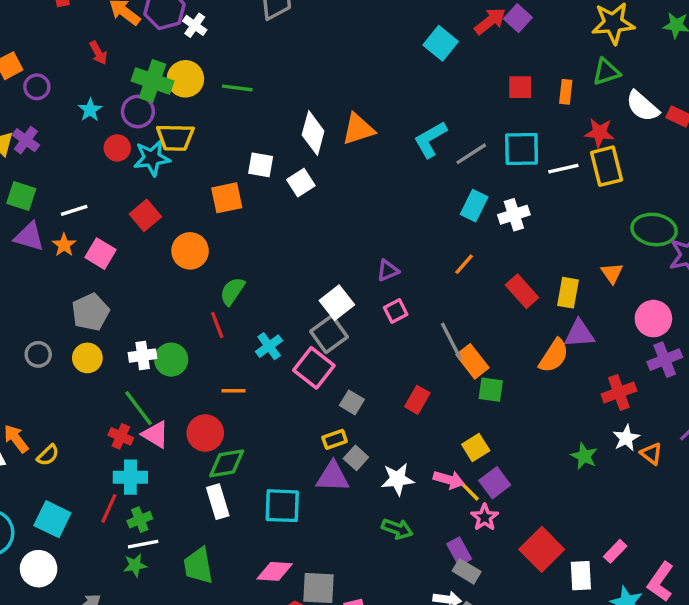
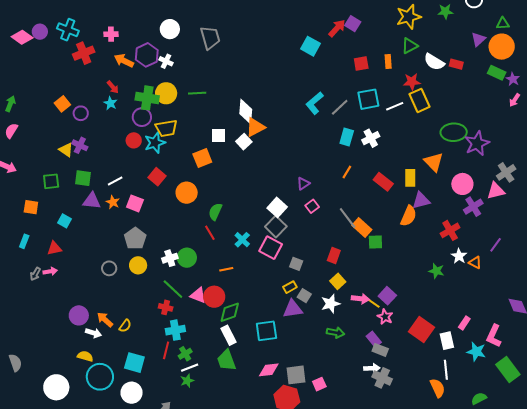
cyan star: (90, 110) -> (110, 103), moved
orange triangle: (358, 129) -> (255, 127), moved
orange triangle: (612, 273) -> (434, 162), size x1.5
pink triangle: (155, 434) -> (198, 295), moved
yellow square: (476, 447) -> (338, 281), moved
green trapezoid: (198, 566) -> (226, 360), moved

